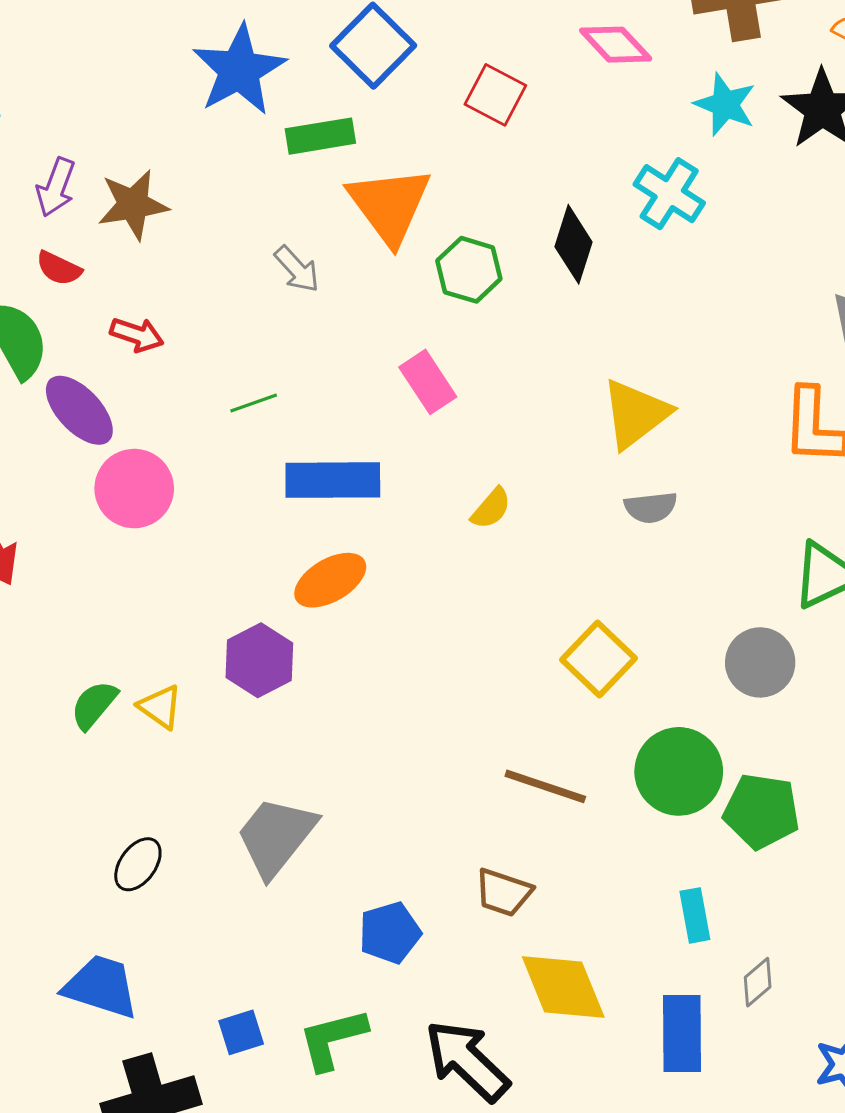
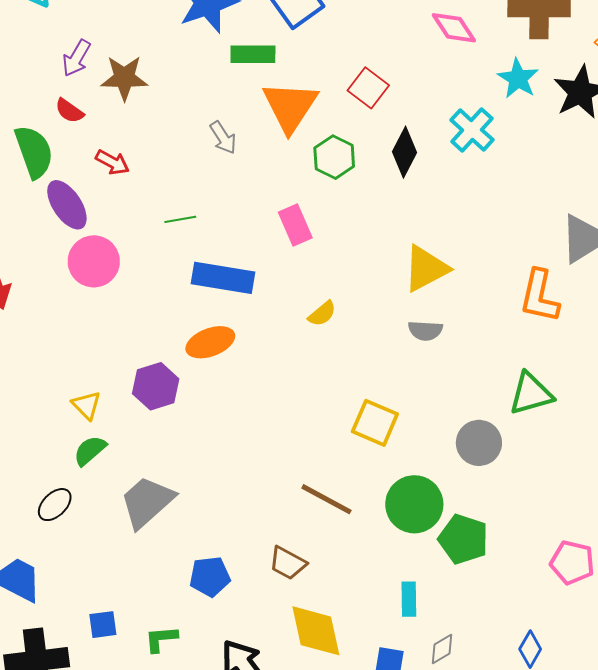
red square: (495, 95) -> (368, 88), moved
yellow square: (599, 659) -> (375, 423), turned -30
green semicircle: (94, 705) -> (90, 451), moved
green L-shape: (333, 1039) -> (161, 639), size x0.7

